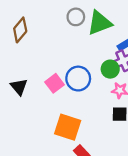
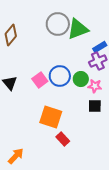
gray circle: (76, 17) -> (58, 24), size x1.5
green circle: (110, 69) -> (81, 79), moved

